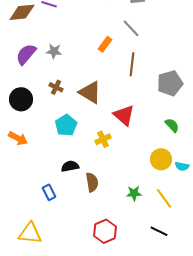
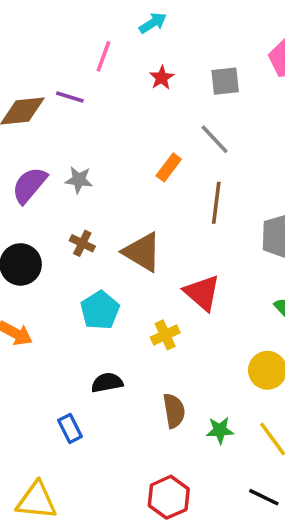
brown semicircle: (92, 182) -> (174, 411), moved

